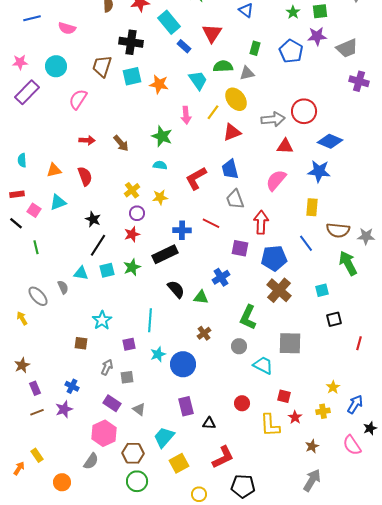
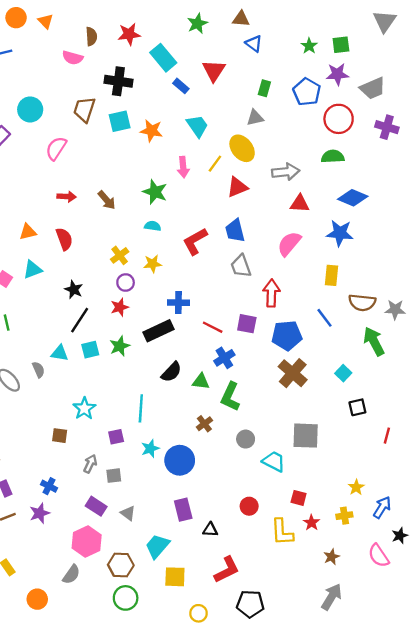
pink semicircle: (67, 28) -> (73, 58), moved
green semicircle: (223, 66) -> (333, 157), moved
red circle: (304, 111) -> (339, 119), moved
red line: (211, 223) -> (213, 327), moved
black semicircle: (176, 289) -> (171, 372), turned 84
cyan square: (322, 290) -> (343, 373), turned -32
green L-shape: (248, 317) -> (230, 397), moved
yellow square: (179, 463) -> (175, 577), turned 30

